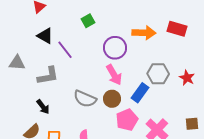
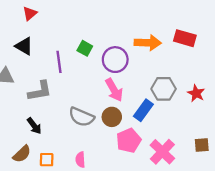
green square: (88, 21) -> (85, 48), moved, turned -32
black triangle: (45, 36) -> (24, 46), moved
purple line: (65, 50) -> (59, 62), turned 30

